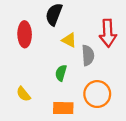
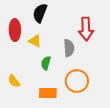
yellow triangle: (69, 40) -> (35, 41), moved

